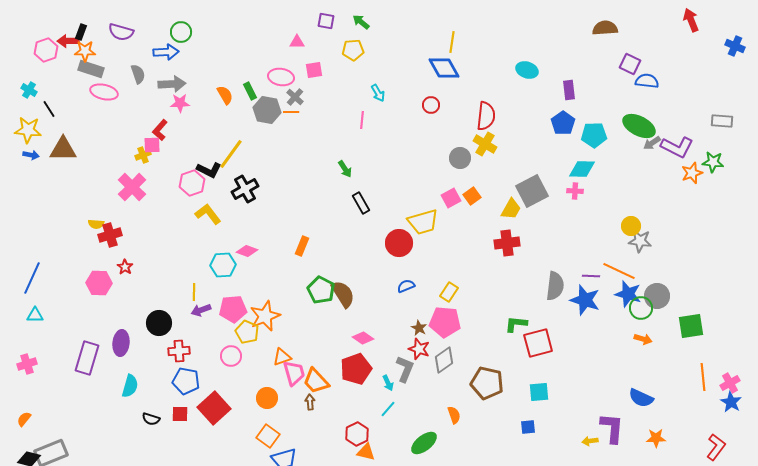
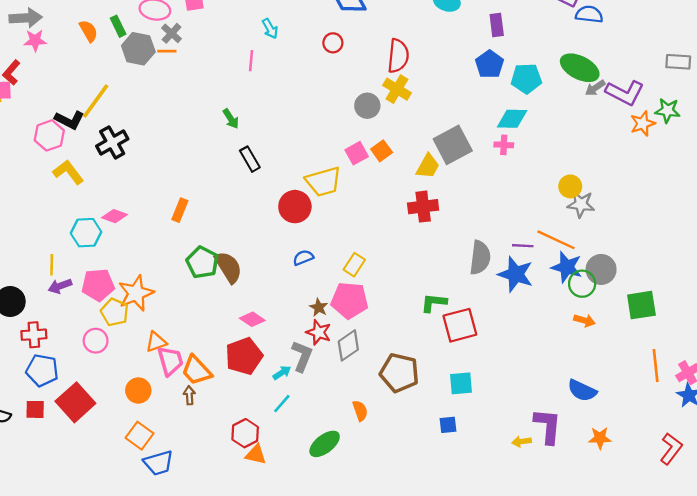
cyan arrow: (388, 383) -> (282, 373), turned -98

